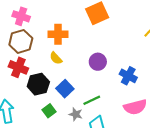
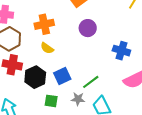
purple circle: (98, 62) -> (88, 28), moved
blue square: (65, 89) -> (62, 76), turned 30
green square: (49, 111) -> (51, 101), turned -32

